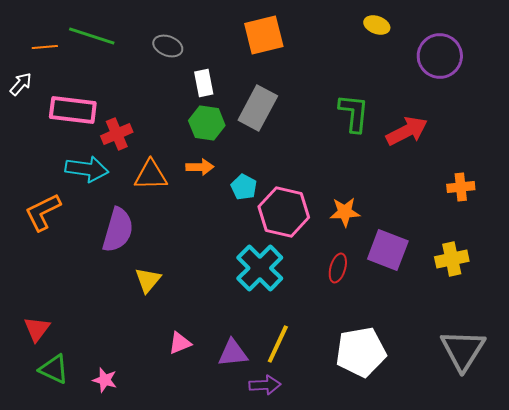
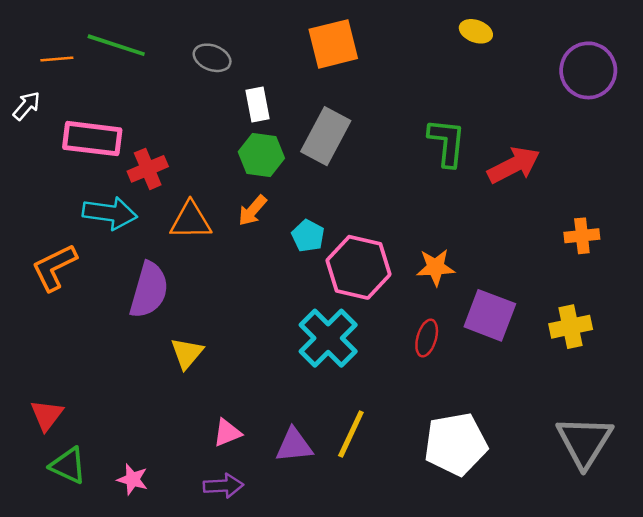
purple circle: (440, 56) -> (588, 70), moved
orange arrow: (200, 167) -> (252, 211), turned 132
purple arrow: (265, 385) -> (223, 486), moved

